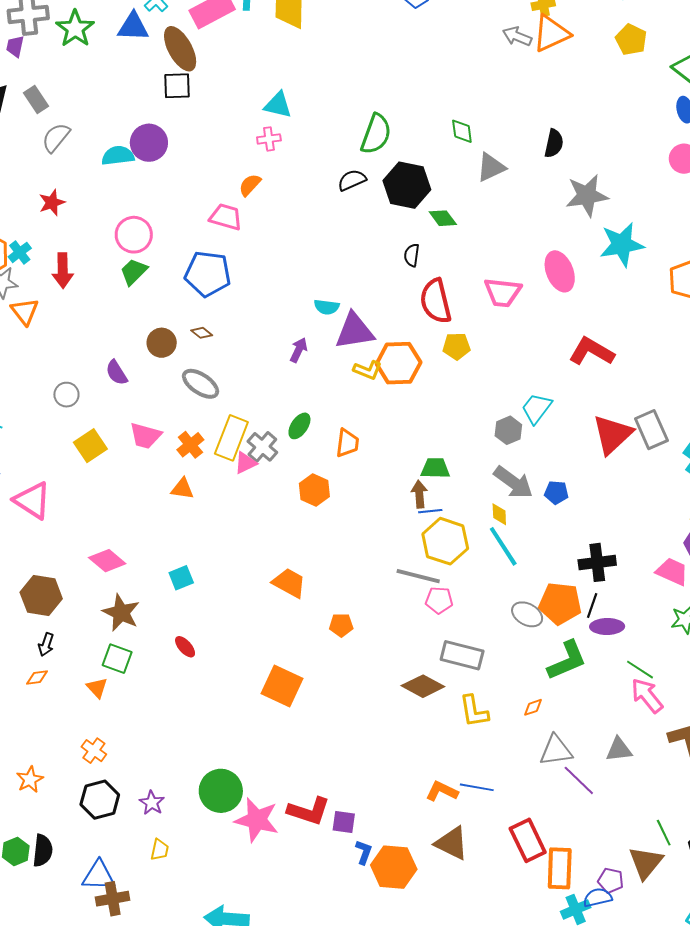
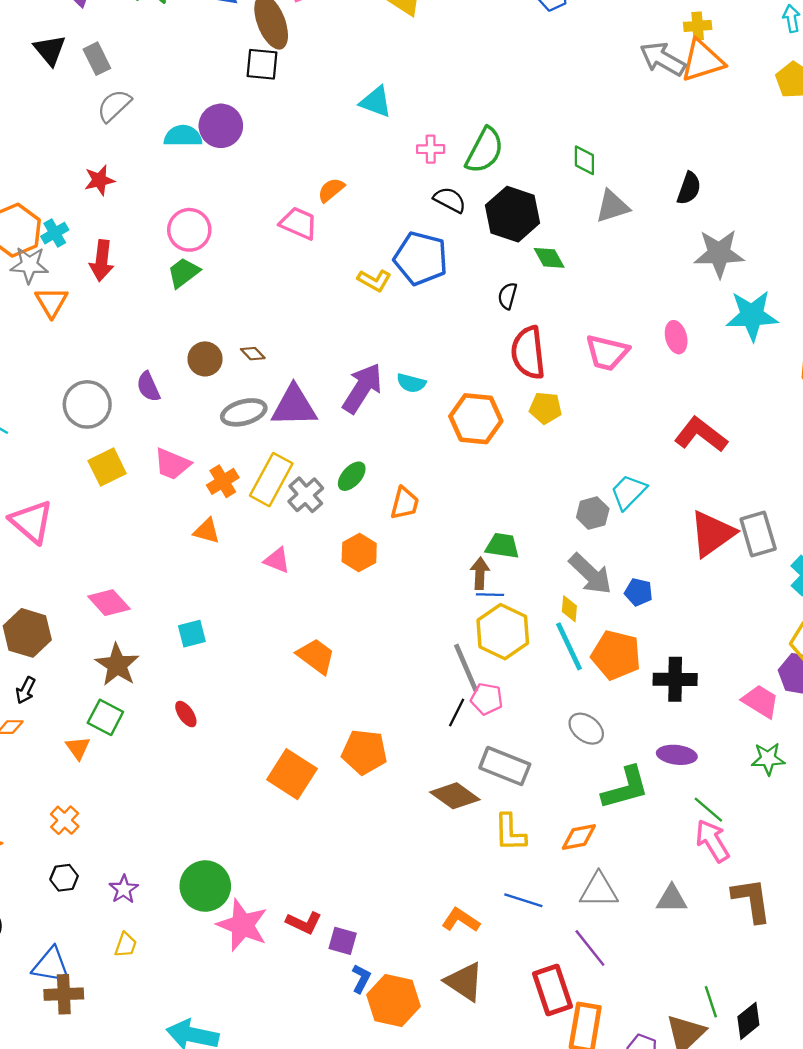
gray arrow: (517, 36) -> (663, 59), size x1.4
pink cross: (269, 139) -> (431, 149), moved
black semicircle: (352, 180) -> (450, 200), turned 44
pink ellipse: (560, 271) -> (676, 337), size x0.7
blue pentagon: (208, 274) -> (421, 258), moved
cyan semicircle: (327, 307) -> (411, 383), moved
purple triangle: (355, 331) -> (294, 406), moved
purple arrow: (299, 350) -> (362, 388), size x1.8
yellow L-shape: (368, 370) -> (374, 280), moved
gray ellipse: (201, 384) -> (244, 412), turned -57
gray circle: (66, 395) -> (87, 404), size x1.6
pink triangle: (245, 463) -> (277, 560), moved, turned 40
gray line: (418, 576) -> (466, 668), turned 45
orange pentagon: (560, 603) -> (616, 655), moved
black line: (592, 605) -> (457, 713), moved
orange pentagon: (341, 625) -> (364, 752), moved, size x1.6
orange diamond: (533, 707) -> (579, 837), size x1.5
purple line: (579, 780) -> (590, 948), moved
blue line: (477, 787) -> (523, 900), moved
black hexagon: (100, 800) -> (64, 878), size x0.6
red L-shape: (309, 811) -> (304, 923), size x0.7

